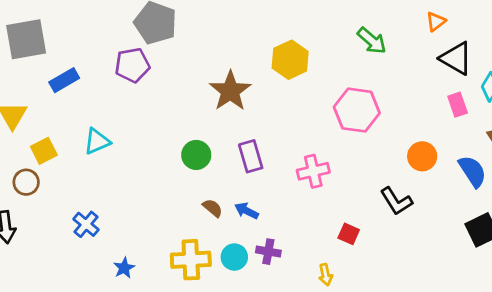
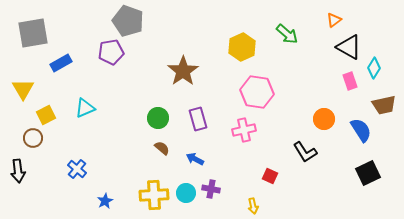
yellow hexagon: (290, 60) -> (242, 47), moved
pink hexagon: (357, 110) -> (257, 92), moved
brown semicircle: (213, 208) -> (162, 148), moved

